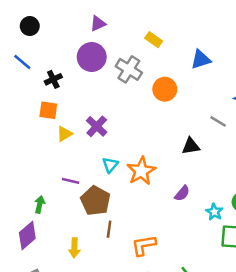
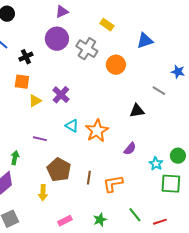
cyan triangle: (110, 165) -> (72, 126), turned -40
brown pentagon: (95, 201) -> (59, 170), moved
brown line: (109, 229) -> (89, 178), moved
orange L-shape: (144, 245) -> (113, 184), moved

